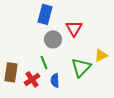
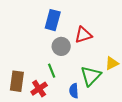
red triangle: (74, 28) -> (83, 35), turned 42
blue semicircle: (55, 80) -> (74, 91), moved

